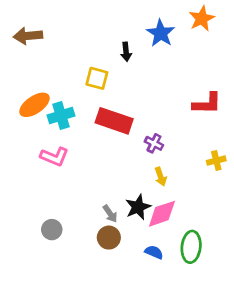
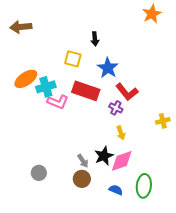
blue star: (161, 33) -> (108, 68), moved
red L-shape: (207, 104) -> (127, 92), moved, turned 50
pink L-shape: (54, 157) -> (58, 102), moved

